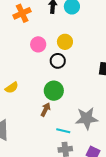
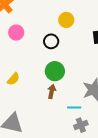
yellow circle: (65, 42) -> (66, 20), moved
pink circle: (38, 44) -> (16, 33), moved

